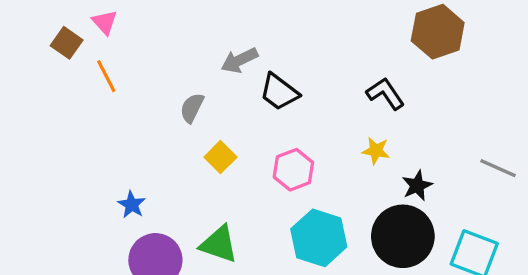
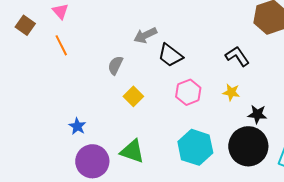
brown square: (67, 43) -> (25, 25), moved
pink hexagon: (293, 170) -> (188, 92), moved
black star: (417, 186) -> (257, 114), turned 30

